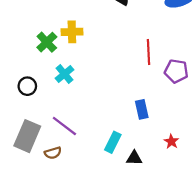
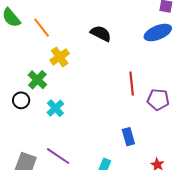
yellow cross: (72, 32) -> (60, 57), moved, turned -30
black circle: (27, 86) -> (21, 100), moved

